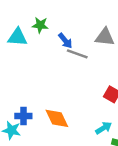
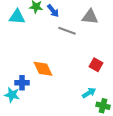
blue arrow: (65, 41) -> (53, 11), moved
orange diamond: (57, 118) -> (43, 69), moved

